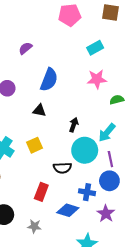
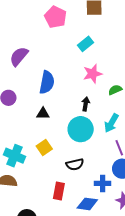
pink pentagon: (70, 15) -> (55, 17), turned -30
purple semicircle: (25, 48) -> (19, 56), size x1.5
black arrow: (74, 125) -> (86, 104), moved
cyan circle: (85, 150) -> (81, 129), moved

